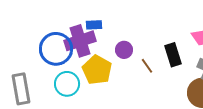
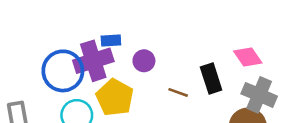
purple circle: (124, 50) -> (144, 61), moved
brown line: (147, 66) -> (178, 92), turned -35

